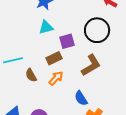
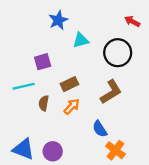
cyan triangle: (46, 27) -> (81, 40), moved
purple square: (67, 41) -> (43, 62), moved
brown semicircle: (31, 75) -> (44, 103), turned 40

